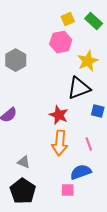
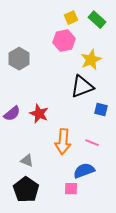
red star: (59, 115) -> (39, 114), moved
pink line: (89, 144) -> (92, 143), turned -48

